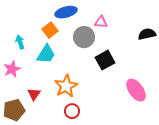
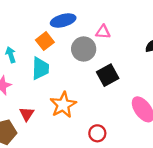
cyan trapezoid: (46, 54) -> (40, 68), turned -30
red circle: (72, 111) -> (97, 133), moved

